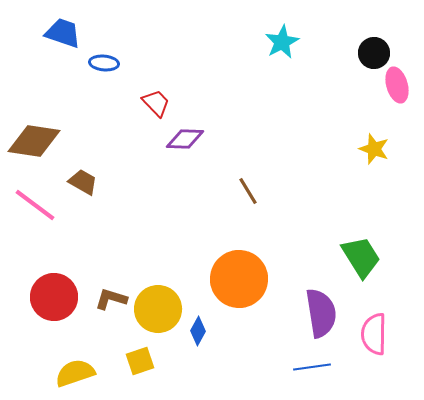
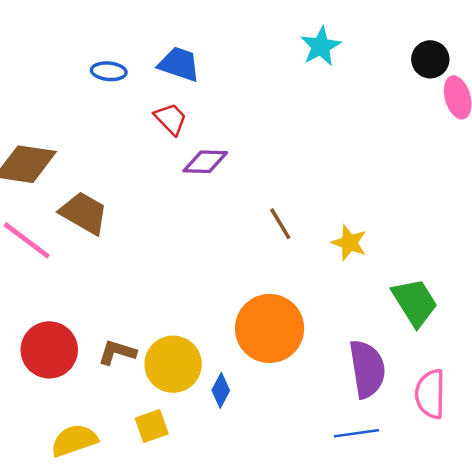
blue trapezoid: (63, 33) -> (179, 64), moved
yellow star: (374, 149) -> (349, 243), moved
brown trapezoid: (83, 182) -> (84, 213), size x1.4

